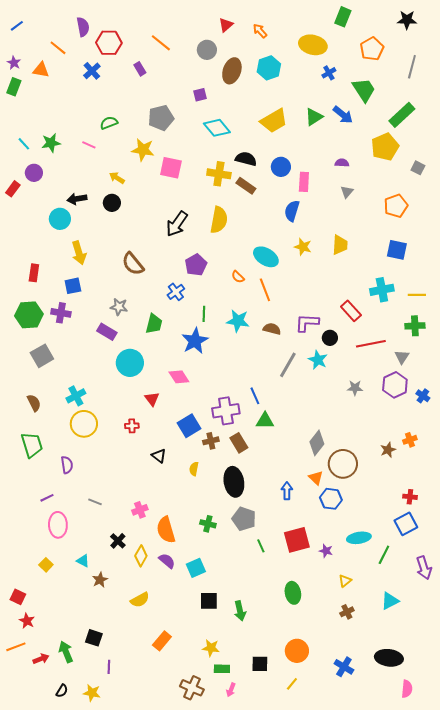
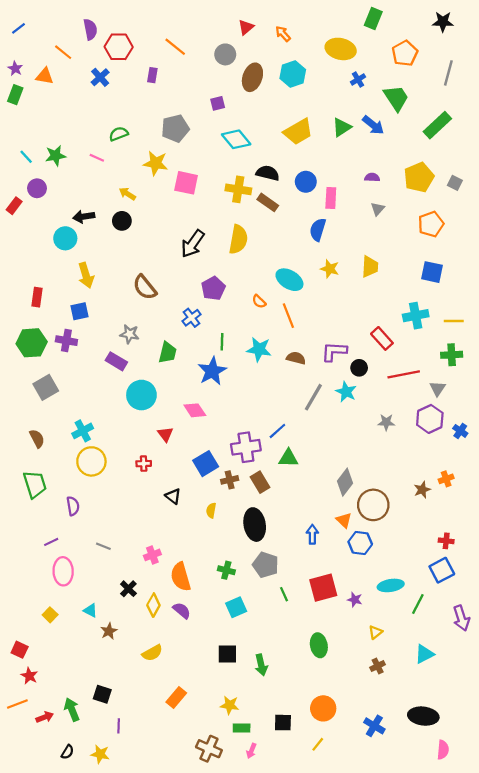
purple rectangle: (140, 69) -> (152, 75), turned 40
yellow pentagon: (385, 147) -> (419, 177), moved
blue line: (255, 396) -> (277, 431), turned 72
cyan square: (196, 568) -> (236, 607), moved

